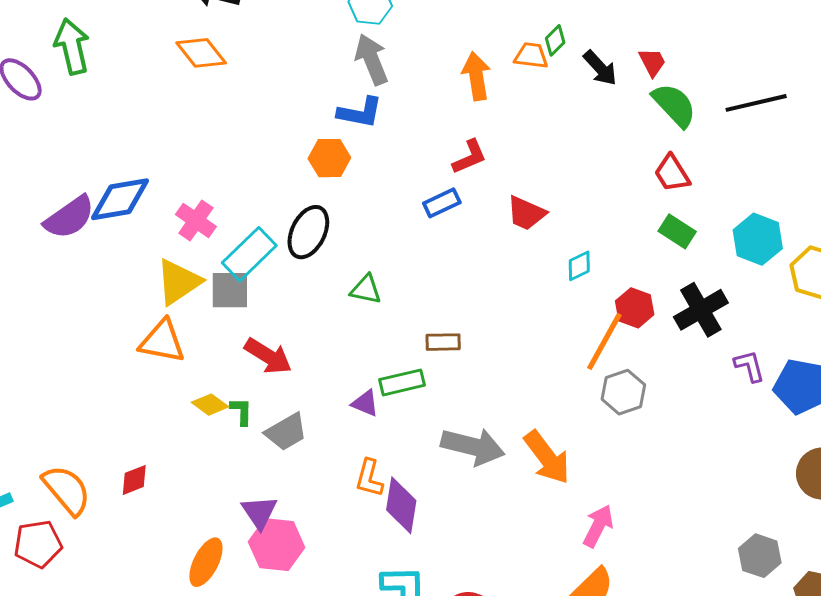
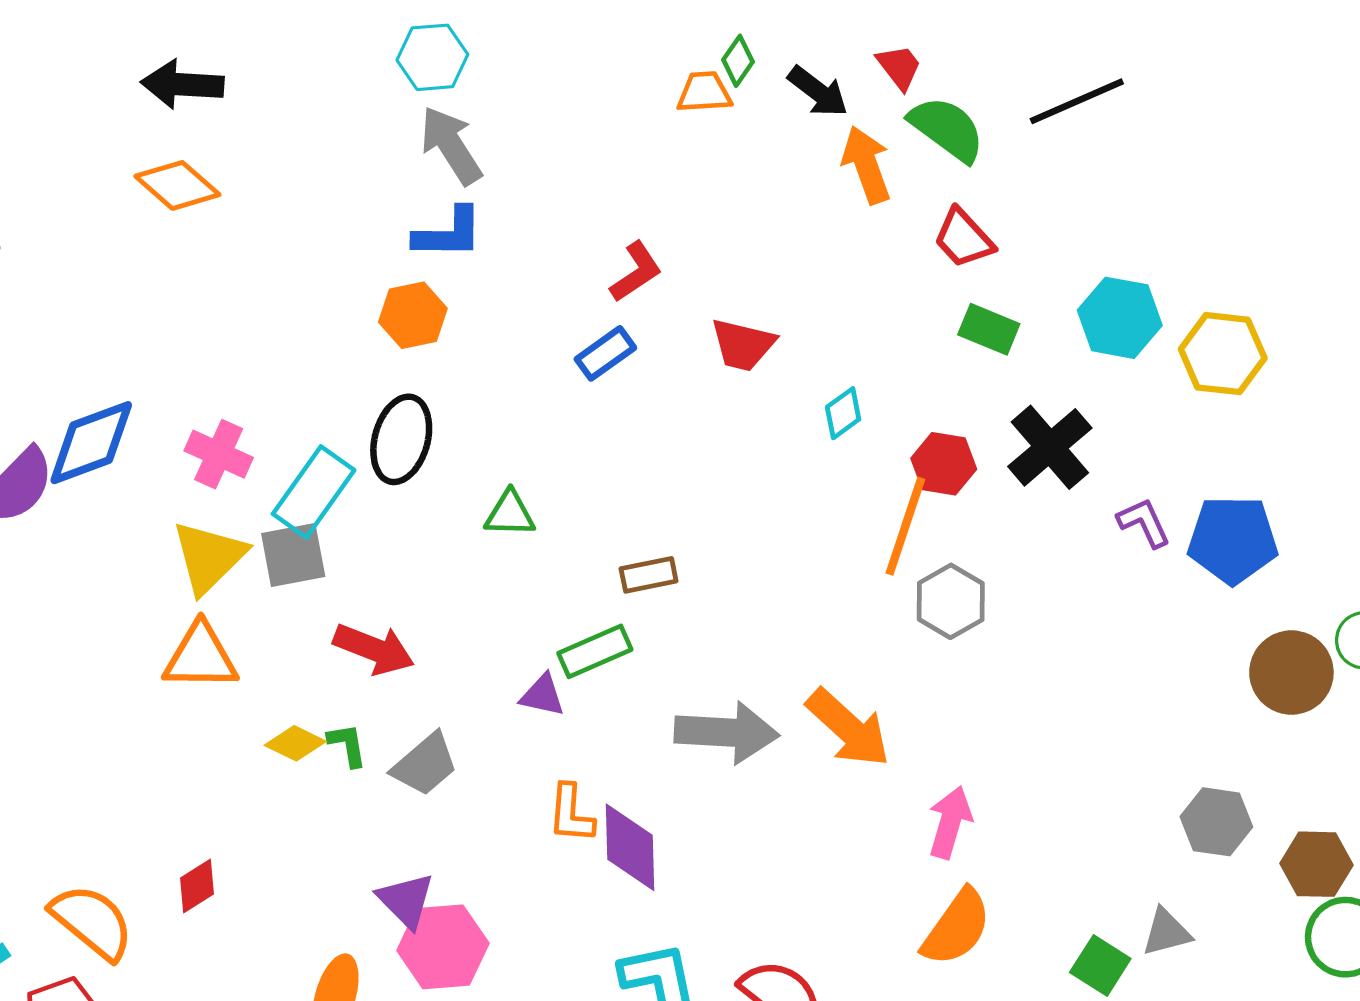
orange arrow: (476, 76) -> (866, 165), moved

